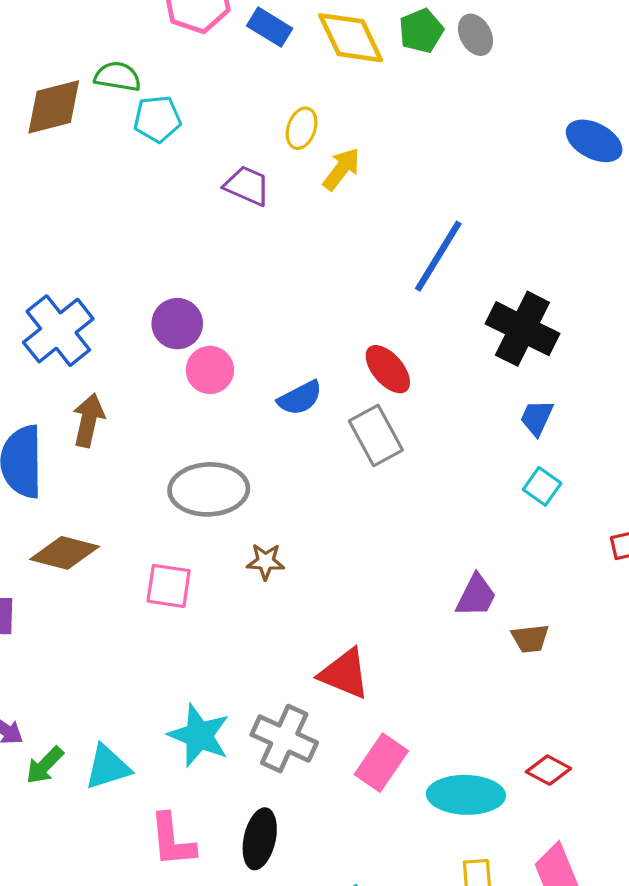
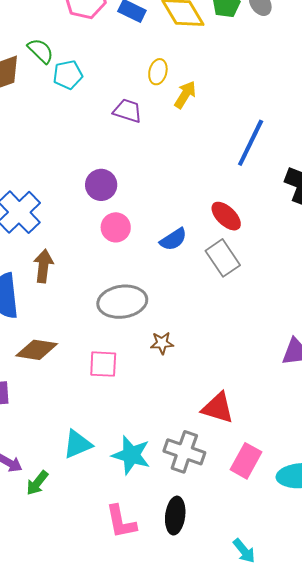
green semicircle: (118, 77) -> (41, 51), turned 40
purple circle: (177, 324) -> (101, 185), moved
cyan triangle: (108, 767) -> (78, 444), moved

